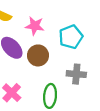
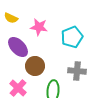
brown circle: (38, 55) -> (35, 66), moved

